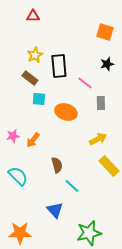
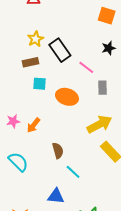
black rectangle: (59, 66) -> (60, 50), turned -30
brown rectangle: (30, 78) -> (30, 62), turned -49
yellow arrow: (98, 139) -> (99, 124), size x1.4
blue triangle: (55, 210) -> (56, 196), turned -42

